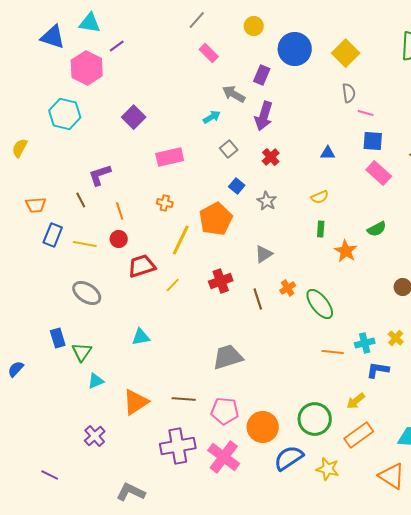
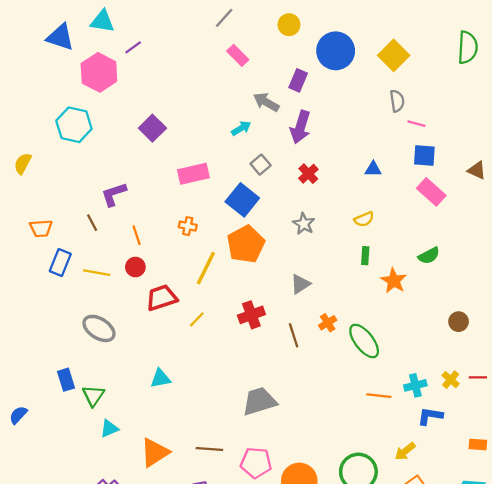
blue square: (237, 186) -> (242, 200), moved, size x1.8

